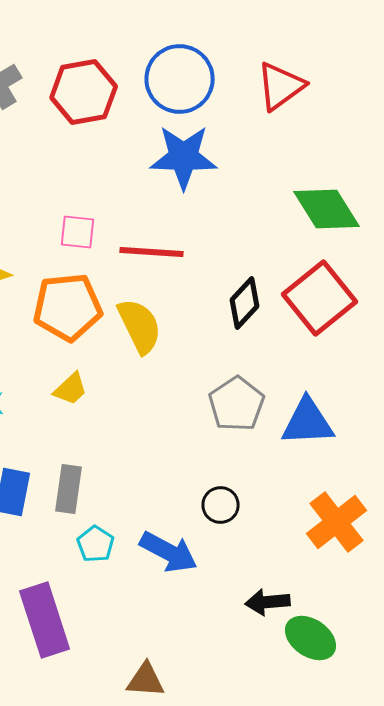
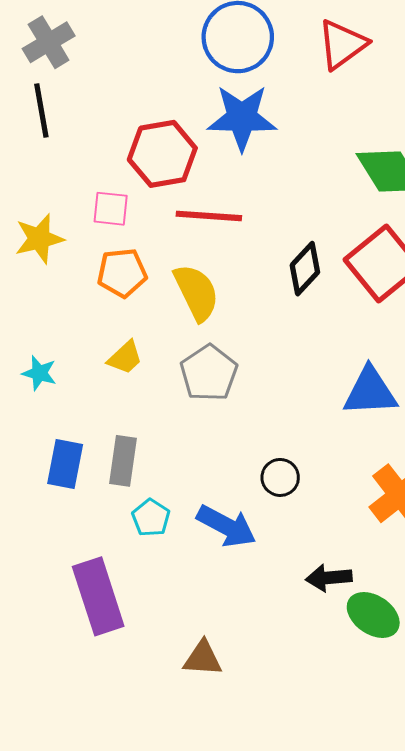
red hexagon: (84, 92) -> (162, 154), moved
pink square: (78, 232) -> (111, 209), moved
orange pentagon: (68, 307) -> (122, 273), size x0.7
gray pentagon: (237, 404) -> (209, 373), moved

